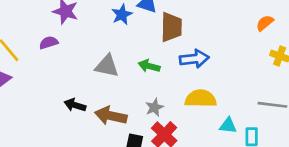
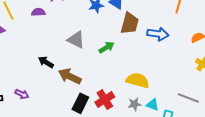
blue arrow: (194, 59) -> (158, 34), moved
green arrow: (149, 66) -> (106, 47), turned 119
gray star: (154, 107) -> (135, 104), moved

